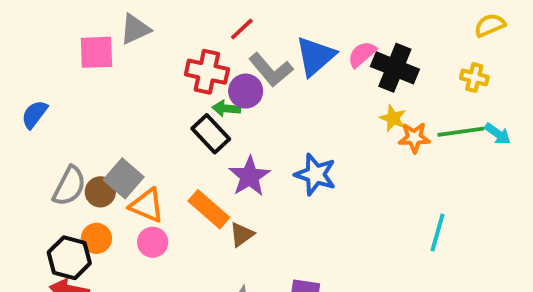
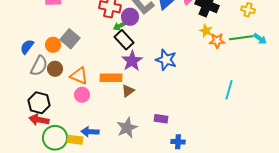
green arrow: (226, 109) -> (120, 26), turned -32
blue semicircle: (34, 114) -> (27, 47), moved
black rectangle: (211, 134) -> (124, 40), moved
gray square: (124, 178) -> (70, 39), moved
orange rectangle: (209, 209) -> (111, 78), turned -40
orange circle: (96, 238) -> (53, 45), moved

